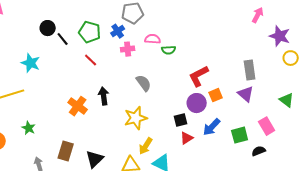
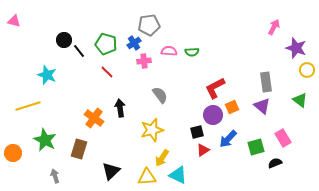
green semicircle: (169, 50) -> (192, 52), moved
green triangle: (287, 100) -> (300, 100), moved
green star: (29, 128) -> (45, 140), size x1.6
brown rectangle: (66, 151) -> (79, 149), moved

